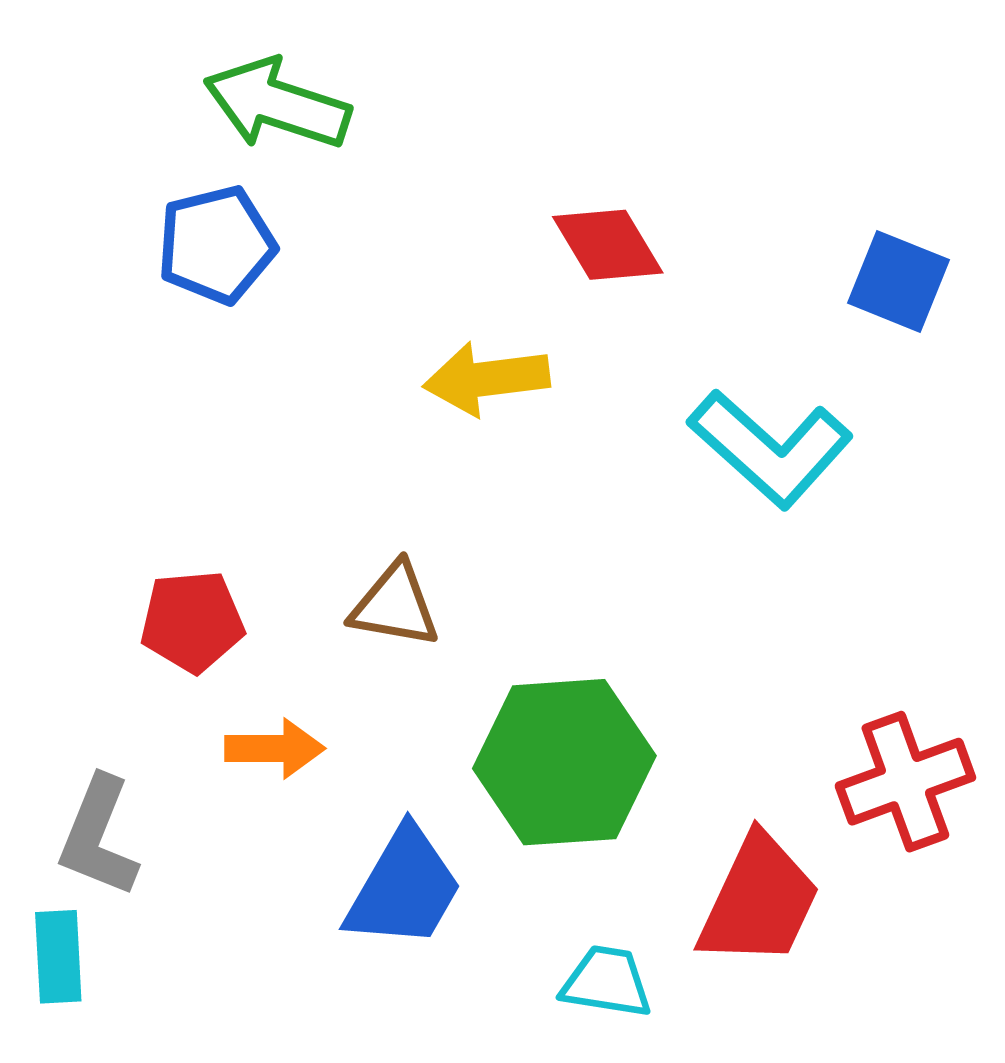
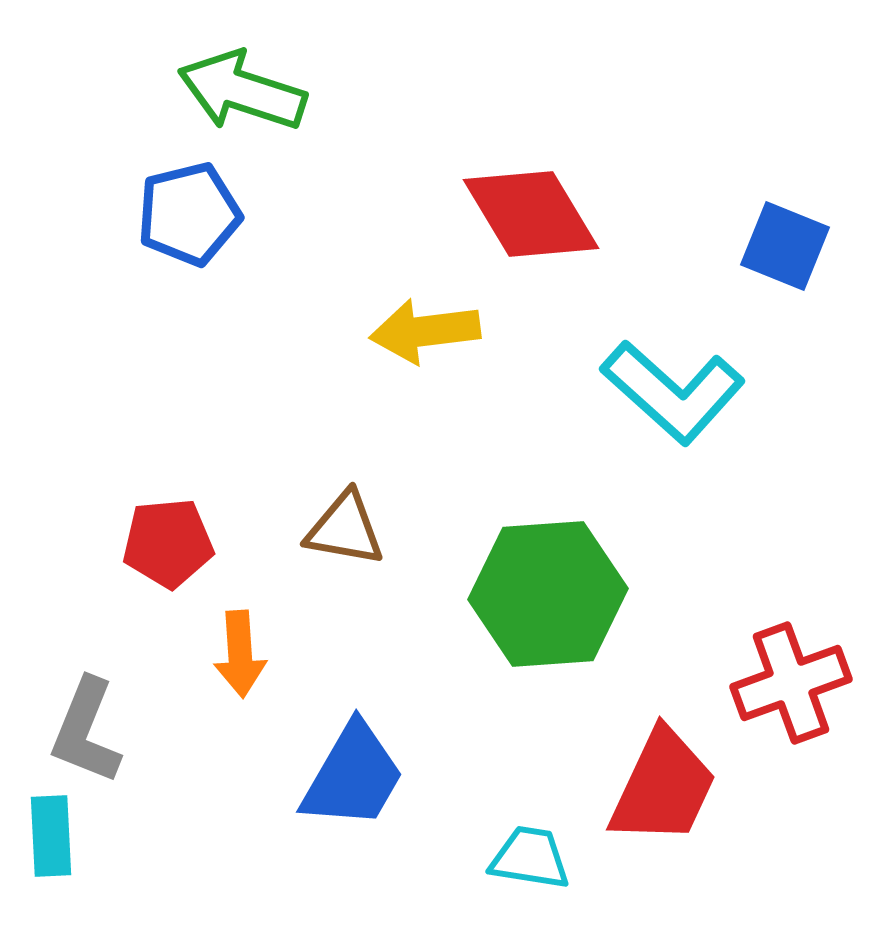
red diamond: (608, 245) -> (531, 214), size x1.4
orange arrow: (275, 748) -> (240, 654), turned 86
green hexagon: (564, 762) -> (548, 594), moved

